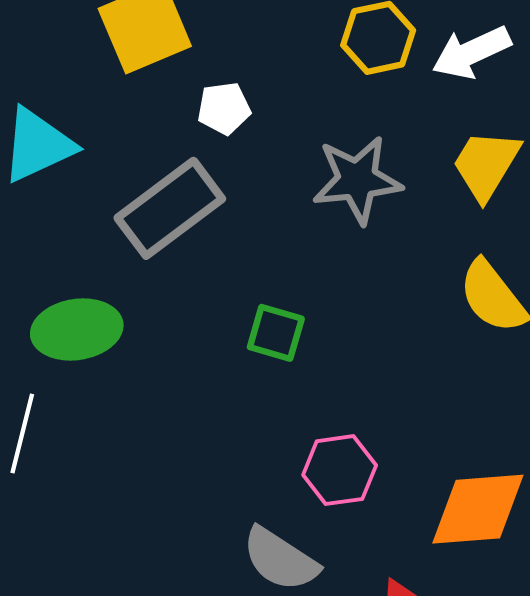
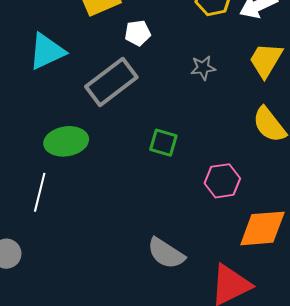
gray star: (357, 180) -> (203, 68), size x0.6
pink hexagon: (340, 470) -> (222, 181), moved

